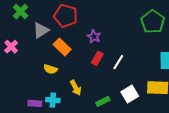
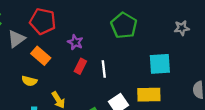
green pentagon: (153, 22) -> (124, 25), moved
white line: (118, 62) -> (104, 69), turned -35

